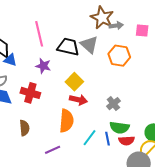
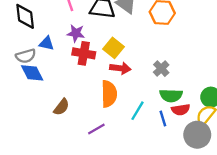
blue triangle: (10, 60) -> (47, 43), moved
red cross: (30, 93) -> (84, 53), moved
brown semicircle: (24, 128) -> (61, 107), turned 49
blue line: (108, 139) -> (163, 119), moved

